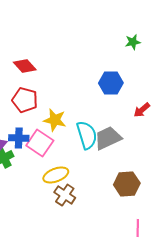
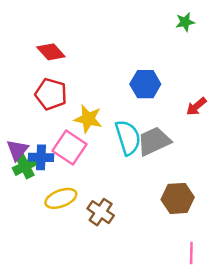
blue hexagon: (111, 83) -> (145, 84), moved
blue cross: (19, 138) -> (41, 157), moved
yellow ellipse: (56, 175) -> (61, 198), moved

